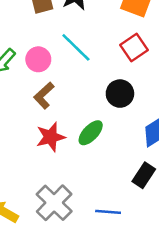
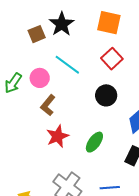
green ellipse: (91, 133) -> (94, 142), moved

